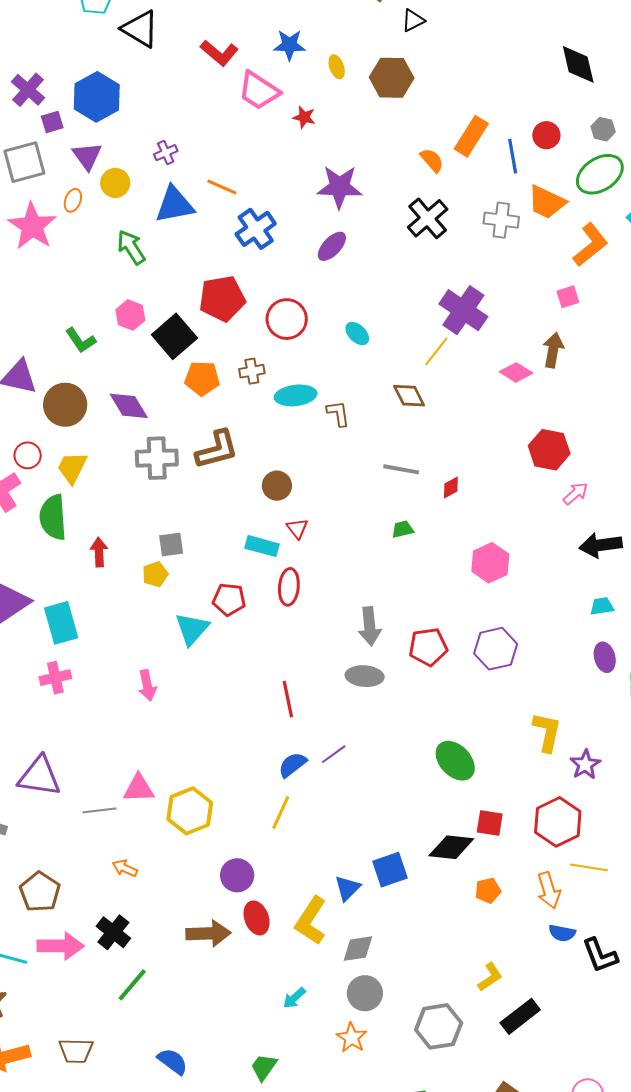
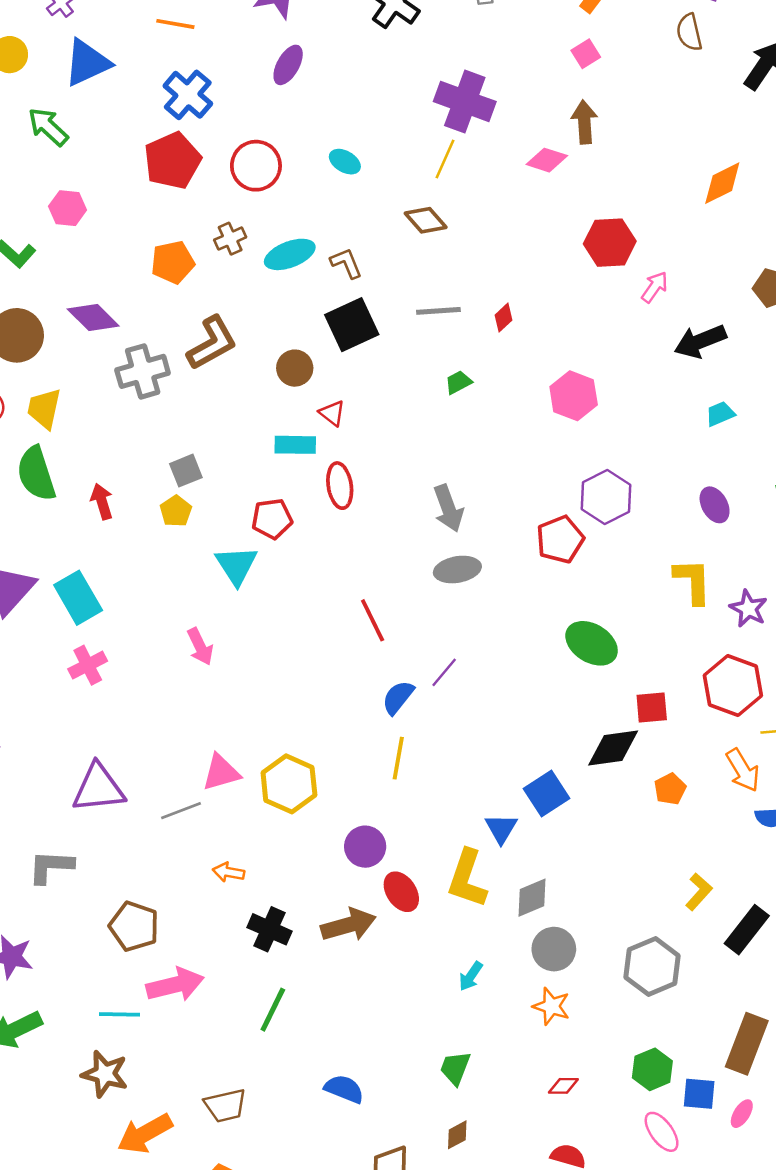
orange line: (222, 187) -> (175, 24), moved
blue cross: (256, 229) -> (188, 95), moved
black square: (174, 336) -> (352, 325), moved, turned 30
red pentagon: (428, 647) -> (560, 539), moved
purple ellipse: (605, 657) -> (715, 505), moved
black cross: (113, 932) -> (269, 929), moved

